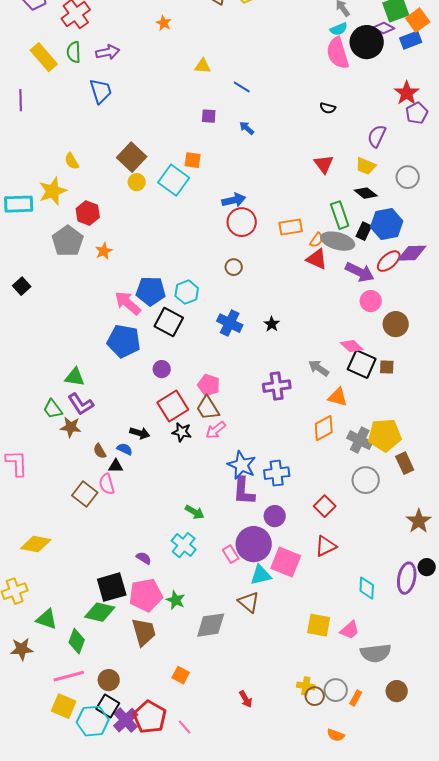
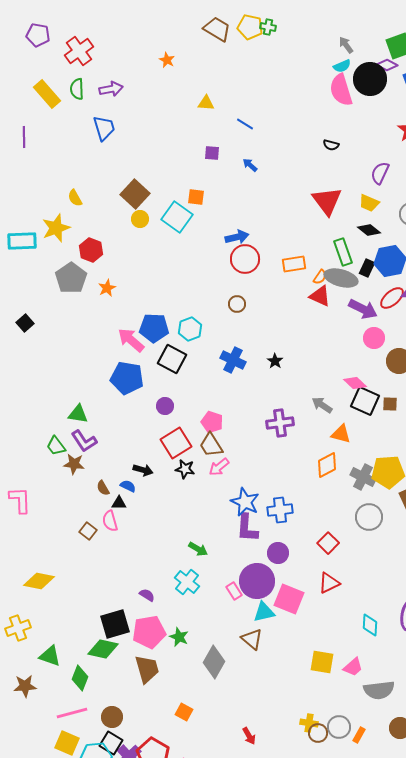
red triangle: (324, 164) -> (327, 201), size x1.5
brown square: (85, 494) -> (88, 531), size x0.7
gray diamond: (211, 625) -> (214, 662), turned -52

